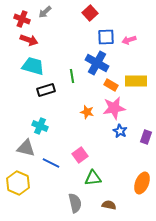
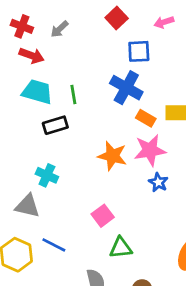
gray arrow: (45, 12) -> (59, 29), moved
pink arrow: (129, 40) -> (164, 22), moved
green line: (72, 76) -> (73, 95), moved
orange star: (87, 112) -> (112, 156), size x1.5
blue line: (51, 163) -> (54, 245), moved

